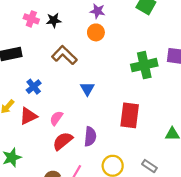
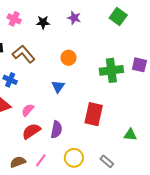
black star: (54, 20) -> (43, 22), moved
orange circle: (96, 32) -> (69, 58), moved
brown L-shape: (64, 55) -> (24, 54), moved
blue cross: (34, 87) -> (10, 80), turned -32

